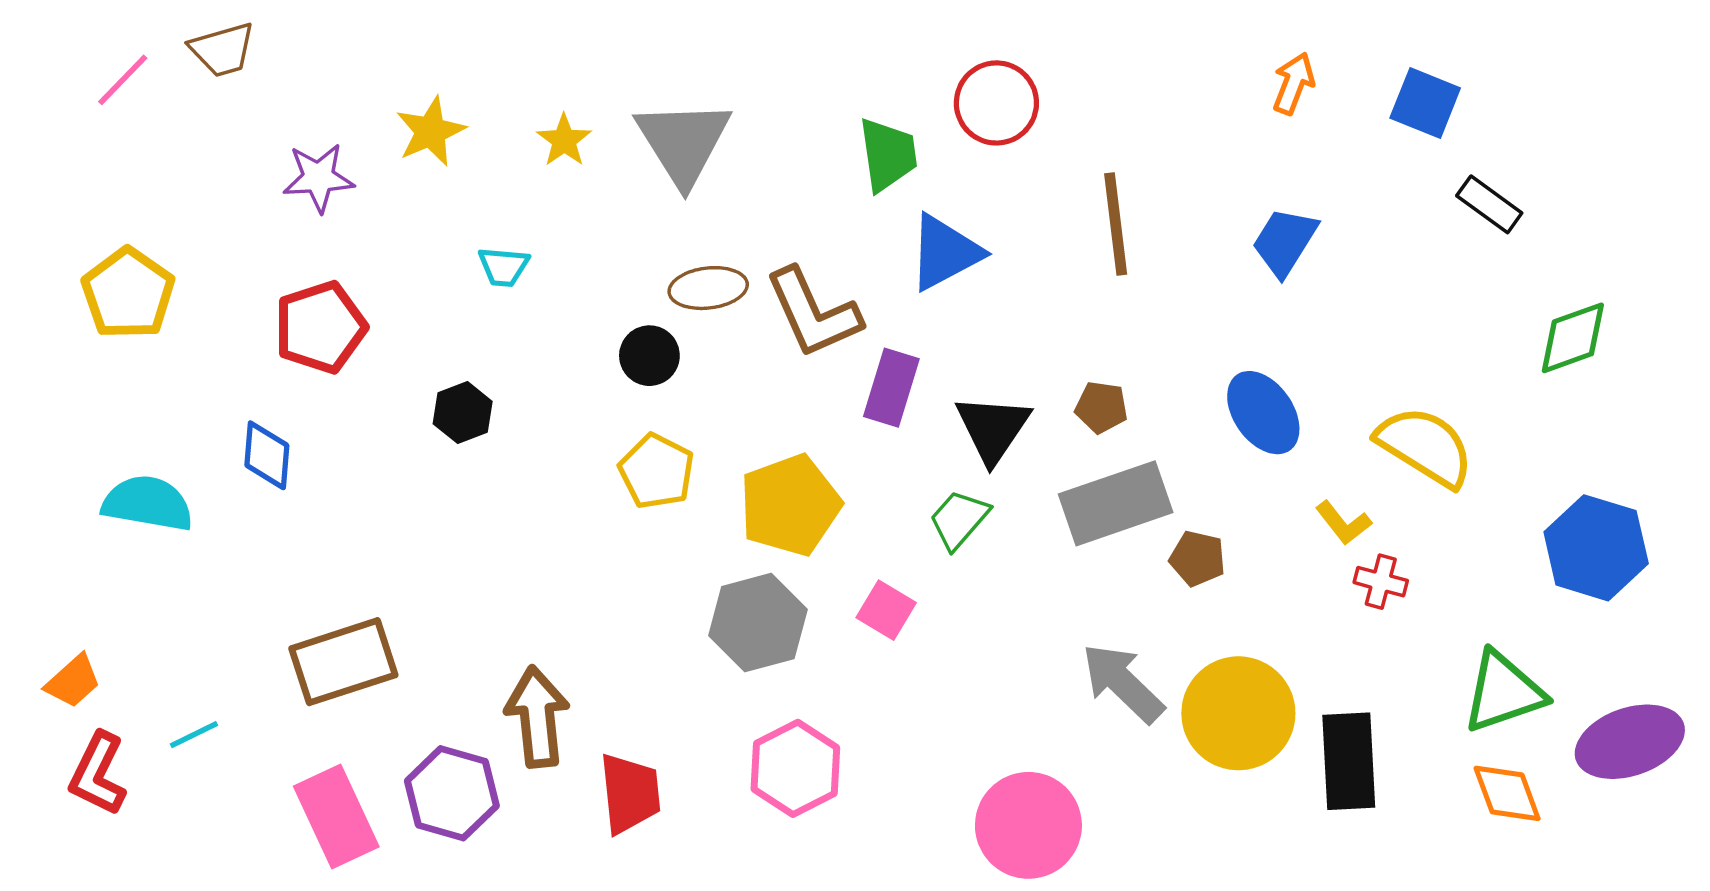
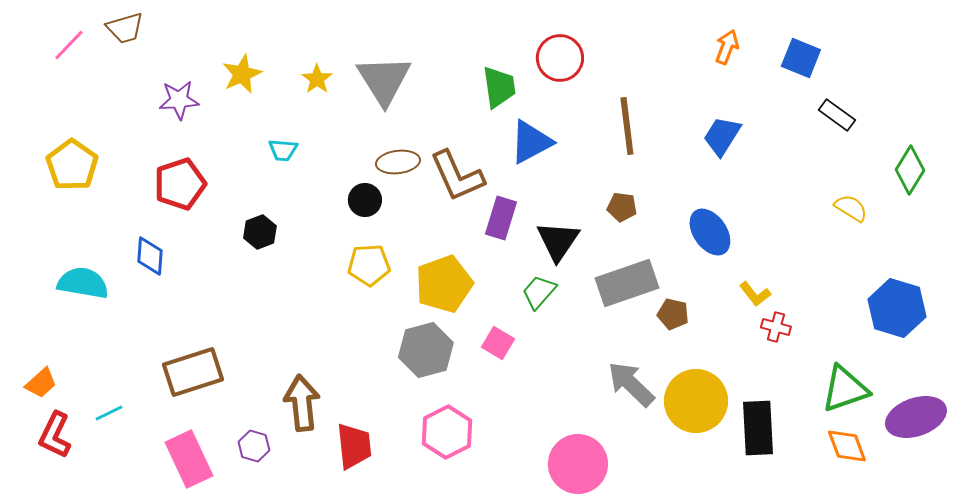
green diamond: (1573, 338) -> (910, 170), moved, turned -39
brown pentagon: (1101, 407) -> (622, 207), moved
yellow semicircle: (1425, 446) -> (851, 208), moved, size x0.6
yellow pentagon: (657, 471) -> (369, 265), turned -30
purple hexagon: (452, 793) -> (254, 446), size x0.6

